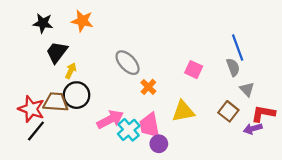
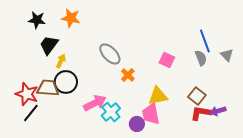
gray triangle: (247, 89) -> (227, 55), moved
red L-shape: (263, 114) -> (201, 113), moved
pink trapezoid: (150, 125) -> (151, 114), moved

